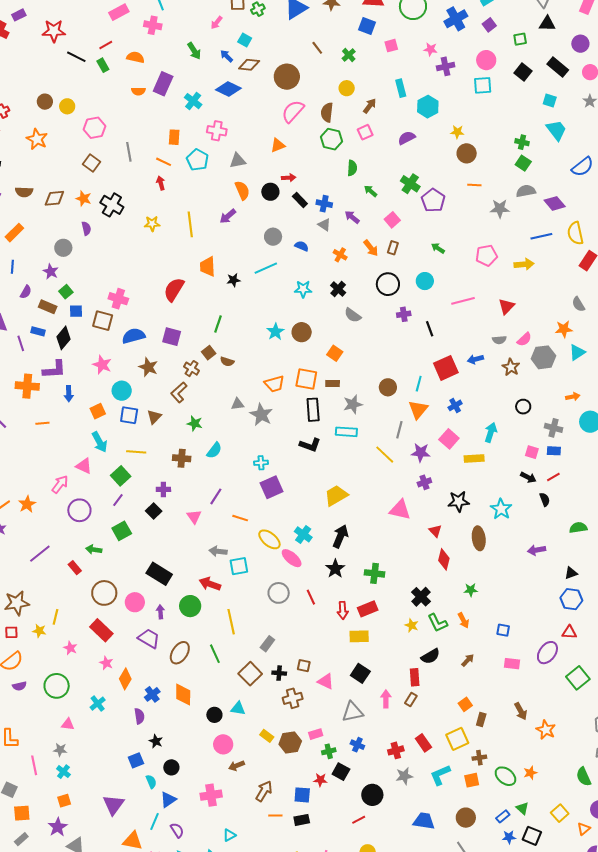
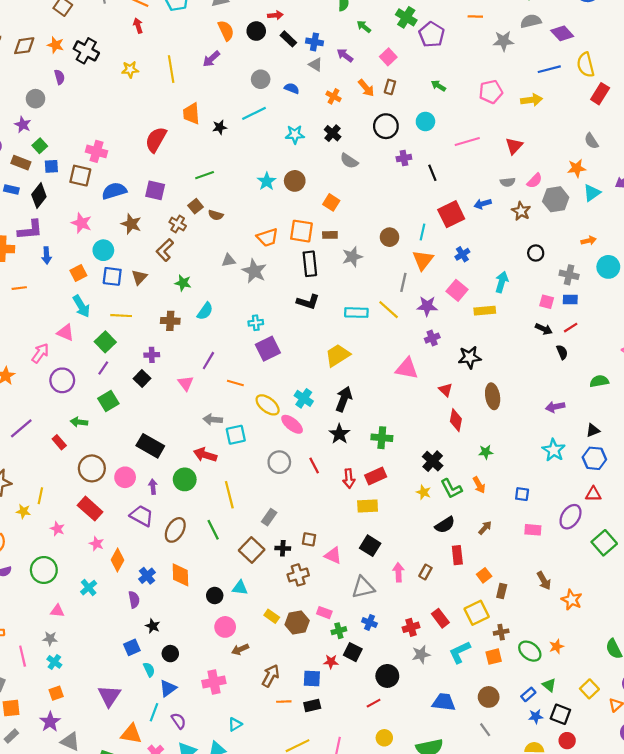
green line: (218, 324) -> (205, 175), turned 54
cyan rectangle: (346, 432) -> (356, 313), moved
cyan star: (501, 509) -> (554, 450), moved
red rectangle: (415, 677) -> (457, 555), moved
pink rectangle: (316, 734) -> (324, 613), turned 40

